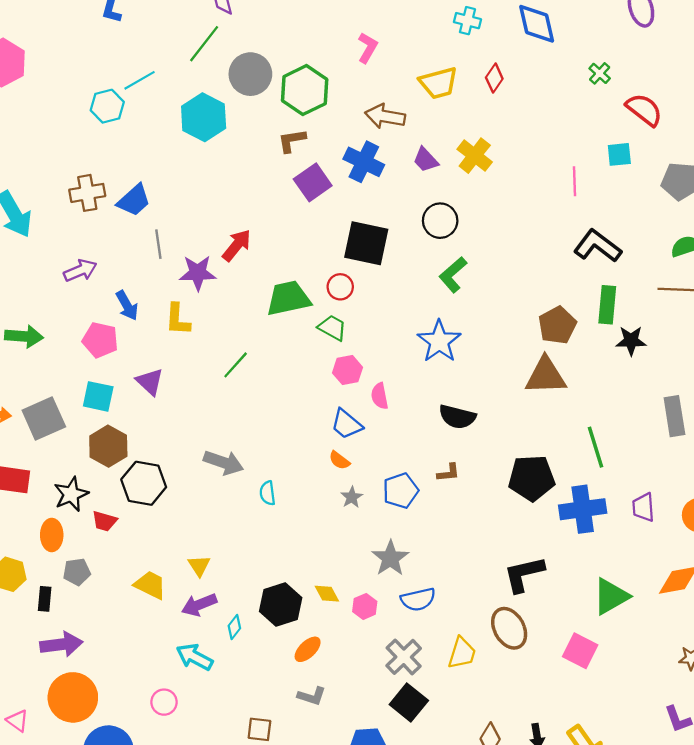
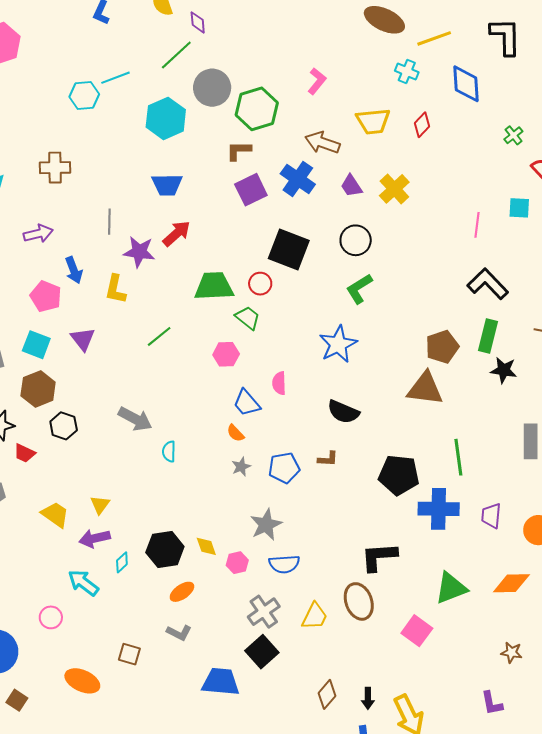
blue trapezoid: (134, 200) -> (167, 185), moved, turned 32
pink hexagon: (348, 370) -> (226, 354), moved
black hexagon: (144, 483) -> (64, 426), size x0.7

